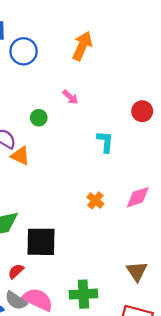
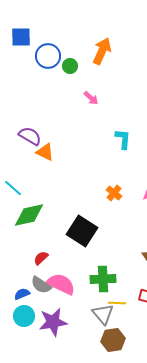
green circle: (39, 118) -> (70, 66), moved
black square: (41, 242) -> (82, 231), moved, turned 32

